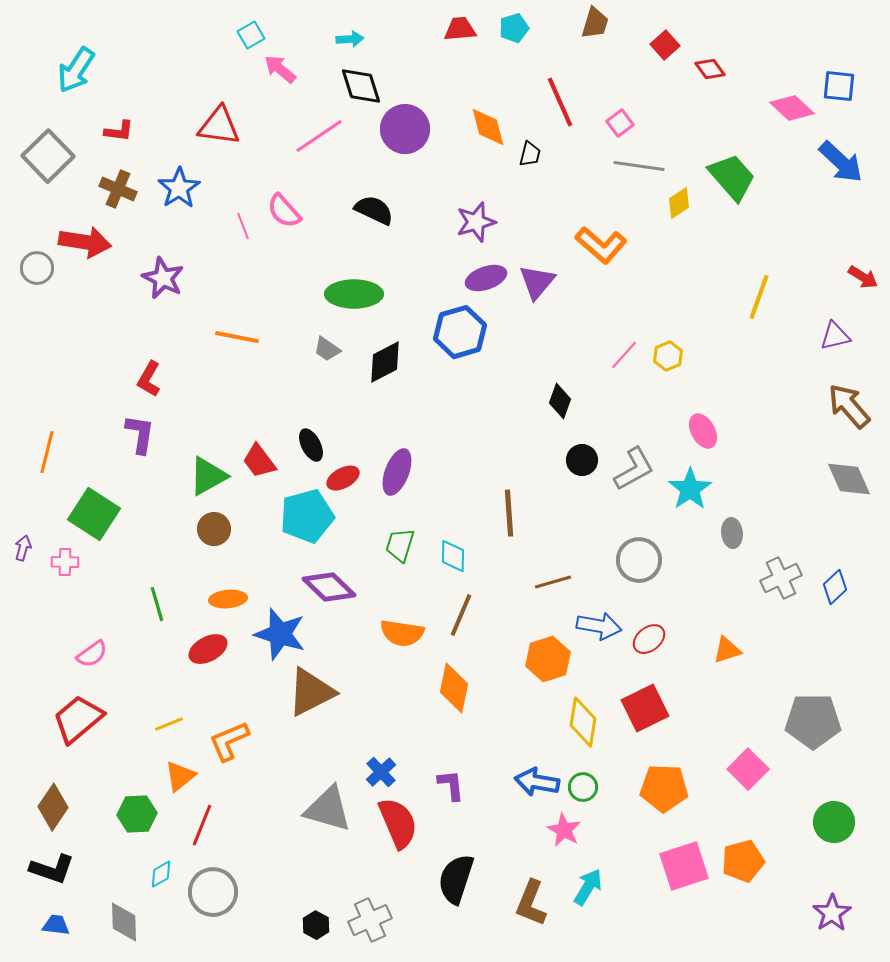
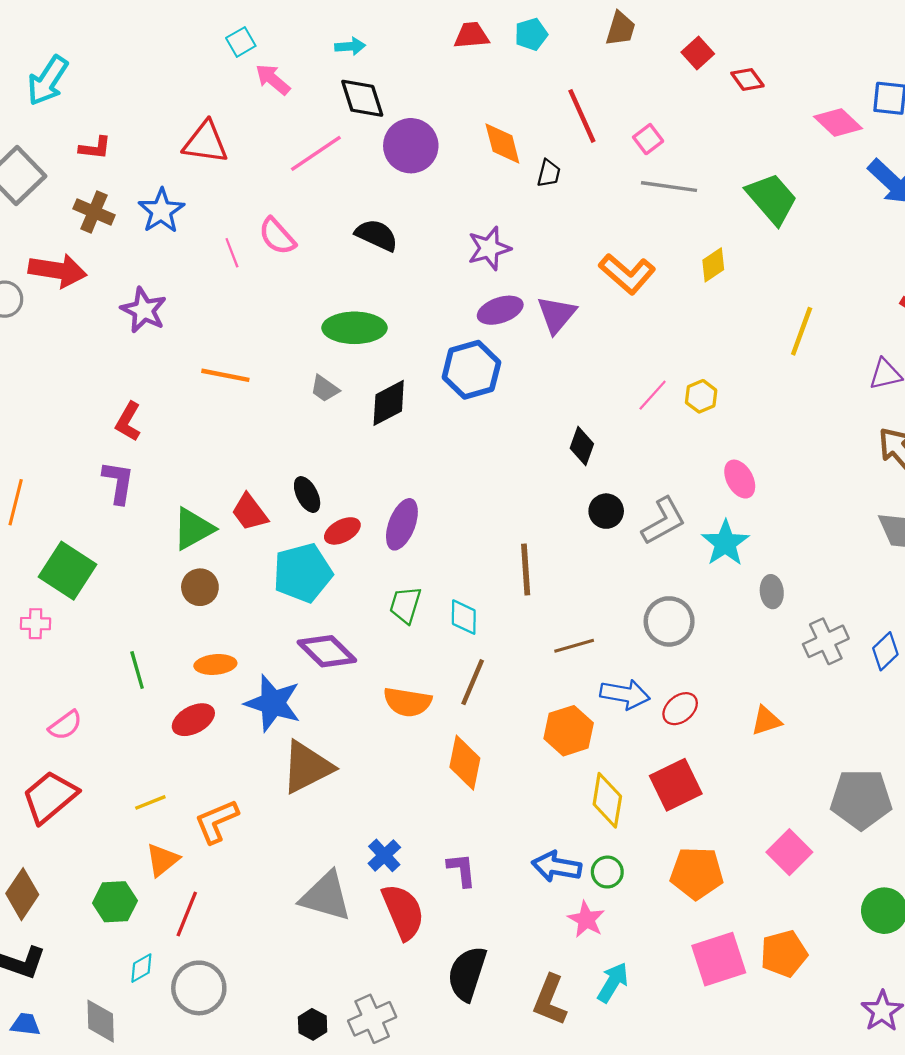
yellow diamond: (679, 203) -> (713, 265), moved

